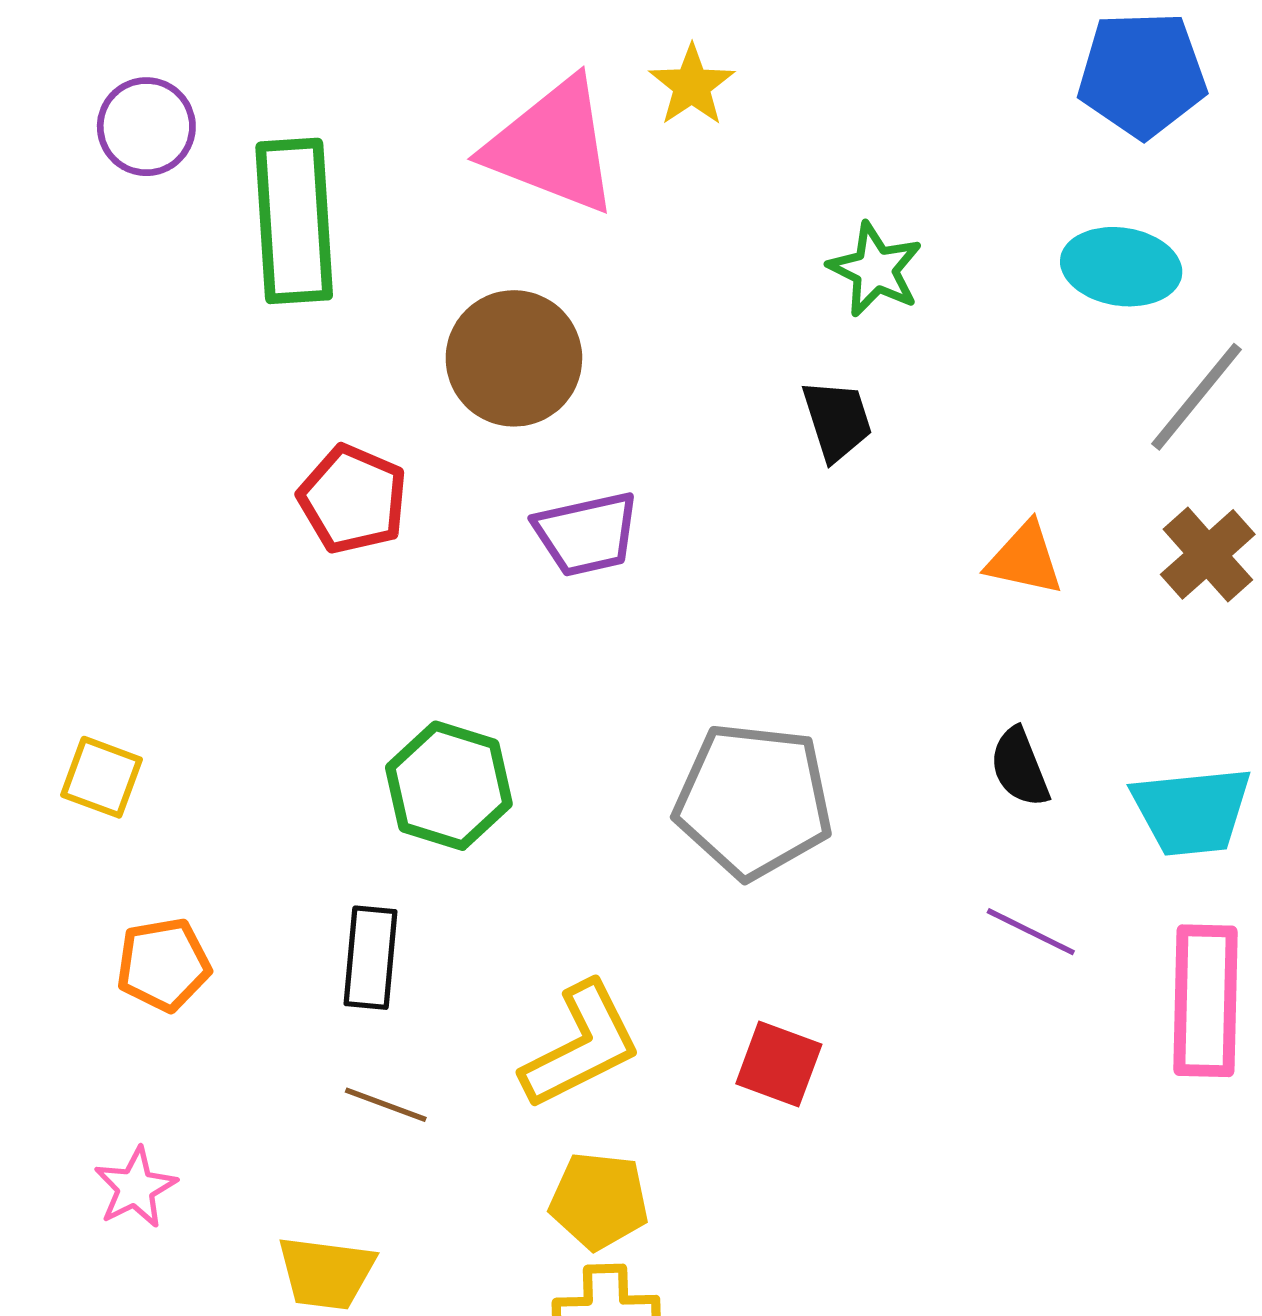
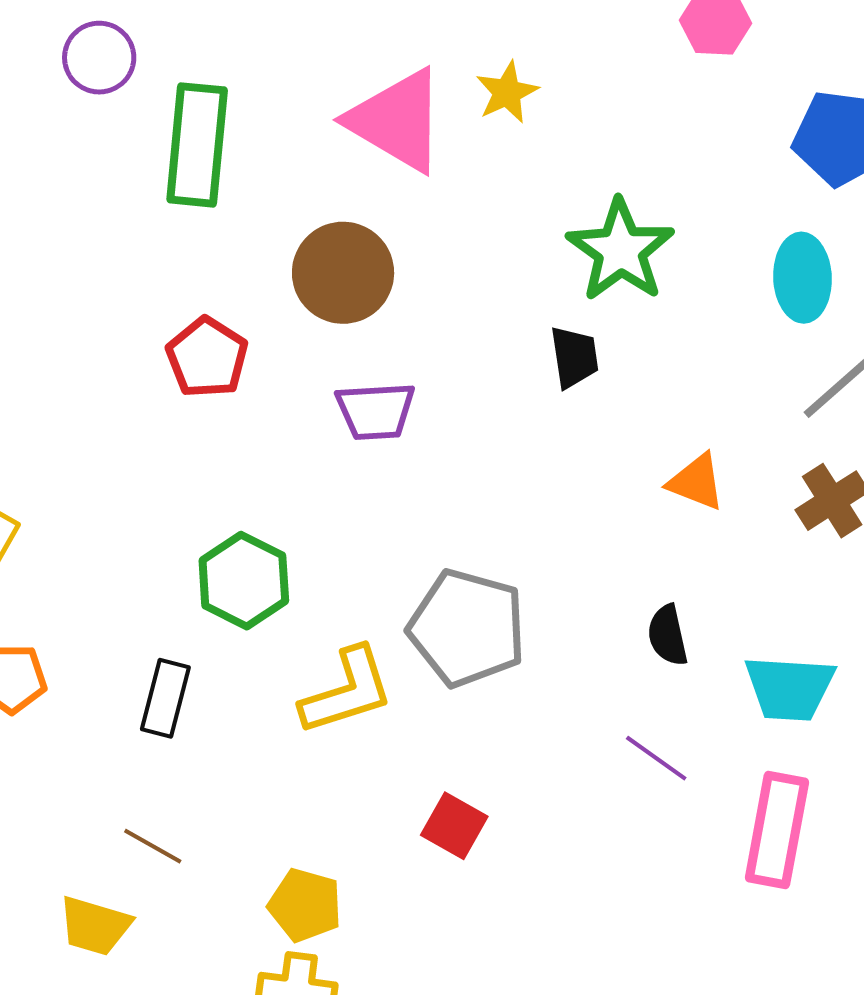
cyan ellipse: (1121, 267) -> (802, 278), turned 70
green star: (875, 269) -> (621, 250), size x1.5
yellow L-shape: (581, 1046) -> (347, 691), moved
brown line: (386, 1105) -> (153, 846), moved

